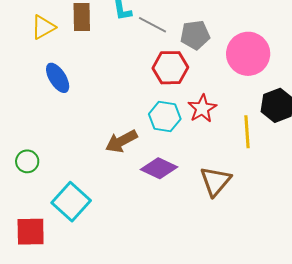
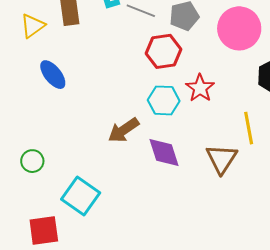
yellow line: (247, 132) -> (249, 128), moved
purple diamond: (159, 168) -> (164, 153), turned 54

